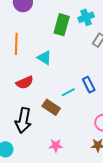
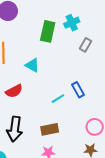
brown rectangle: (51, 107) -> (50, 129), moved, turned -42

